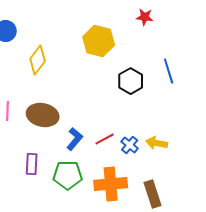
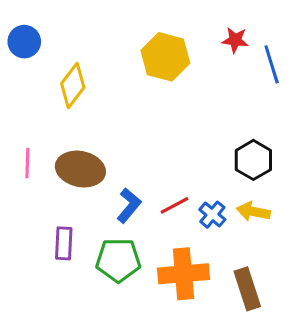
red star: (145, 17) -> (235, 40), moved
blue line: (169, 71) -> (272, 64), moved
black hexagon: (131, 81) -> (253, 160), moved

